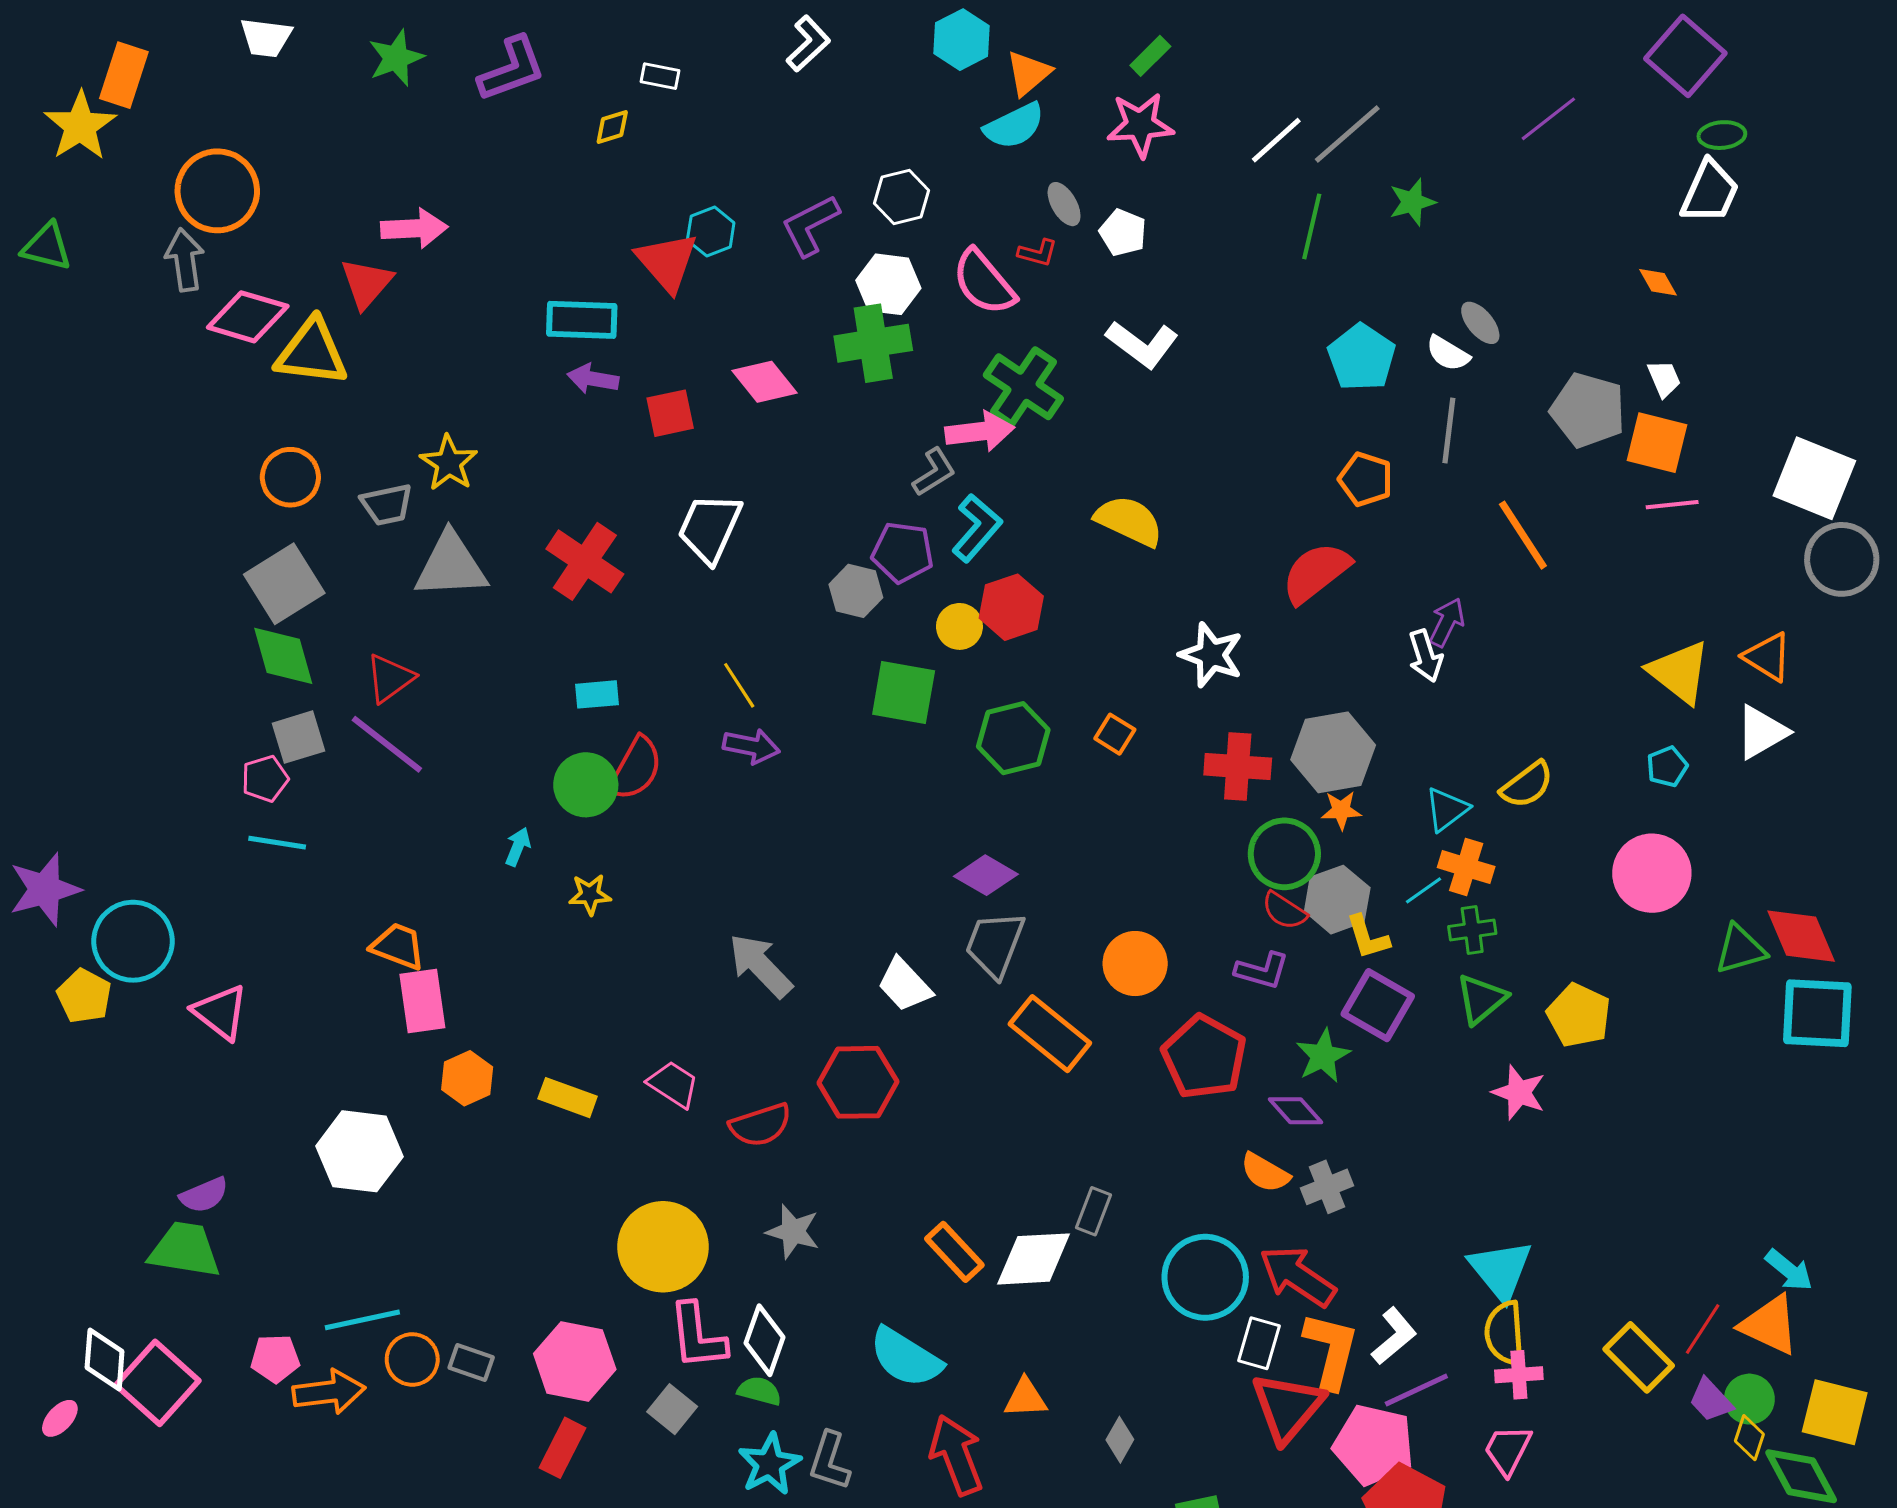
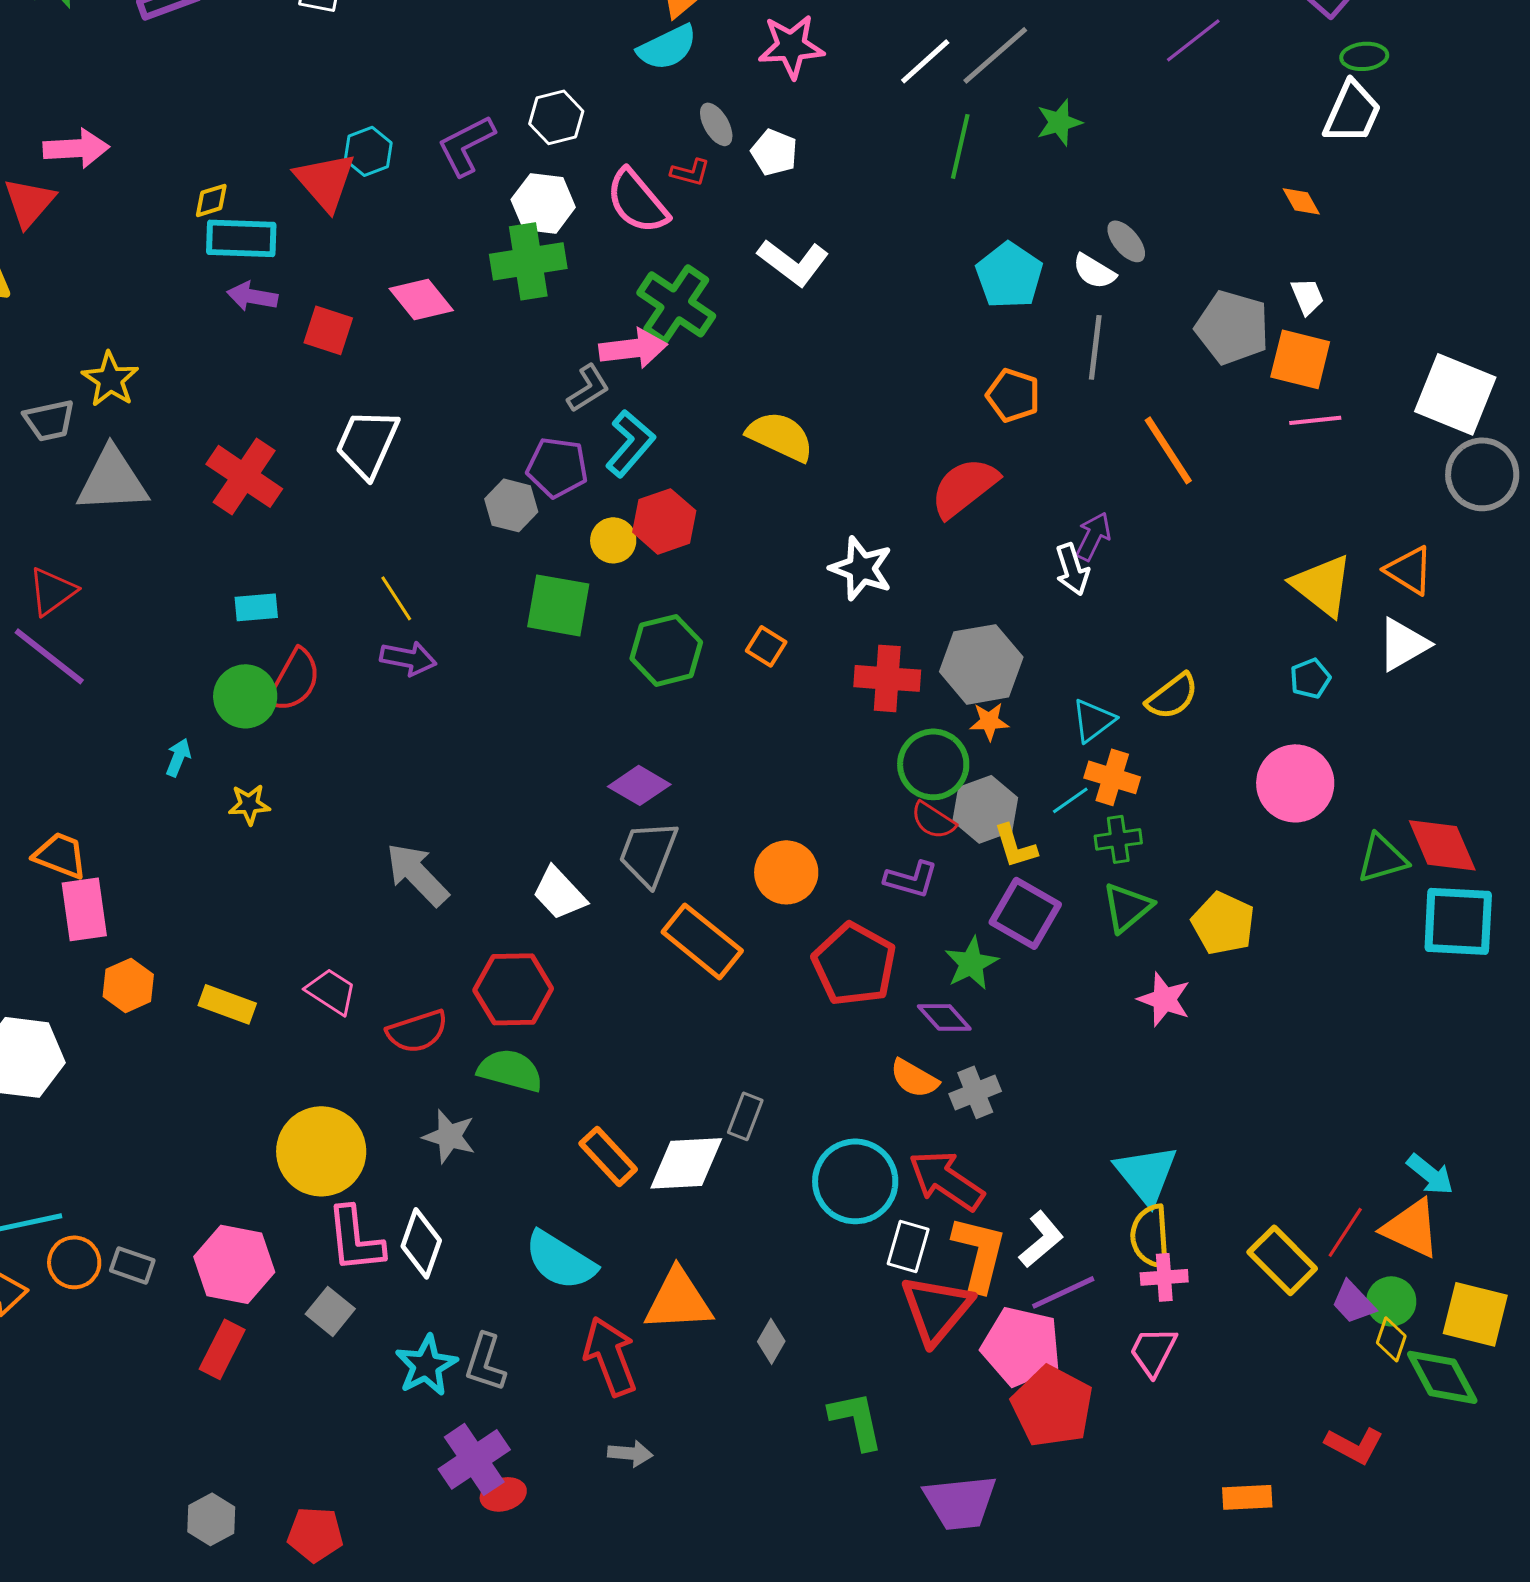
yellow diamond: (612, 127) -> (211, 200), moved
red square: (670, 413) -> (328, 330), turned 30
green semicircle: (759, 1391) -> (510, 1070), moved, size x1.5
orange triangle: (1025, 1398) -> (678, 1300), size x1.6

